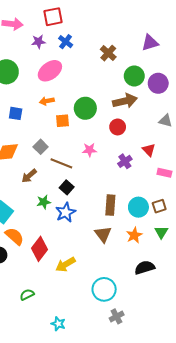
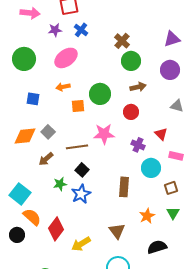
purple triangle: (150, 43) -> (172, 39), moved
green circle: (134, 76) -> (131, 61), moved
brown arrow: (125, 101) -> (138, 87), size x0.7
gray square: (41, 147) -> (48, 132), moved
pink star: (89, 150) -> (104, 134), size x1.5
purple cross: (125, 161) -> (138, 145), turned -32
brown line: (61, 163) -> (77, 147), turned -30
cyan circle: (138, 207) -> (151, 168), moved
brown triangle: (103, 234) -> (117, 231), moved

